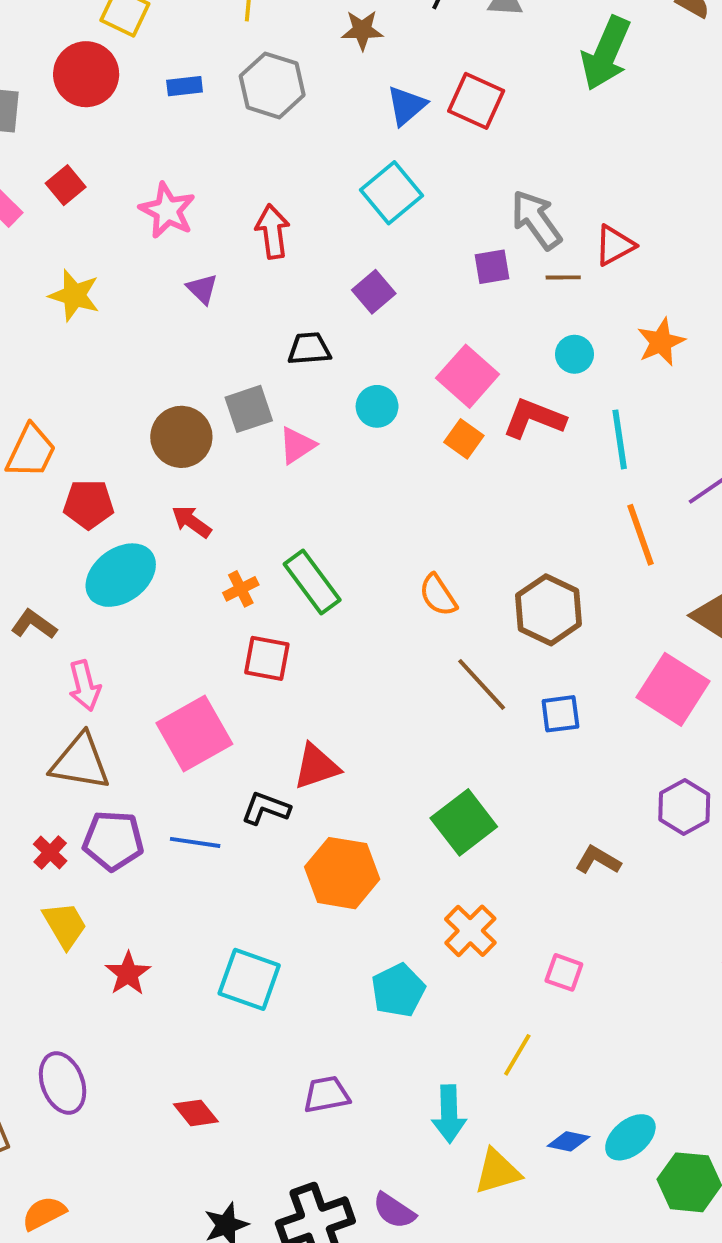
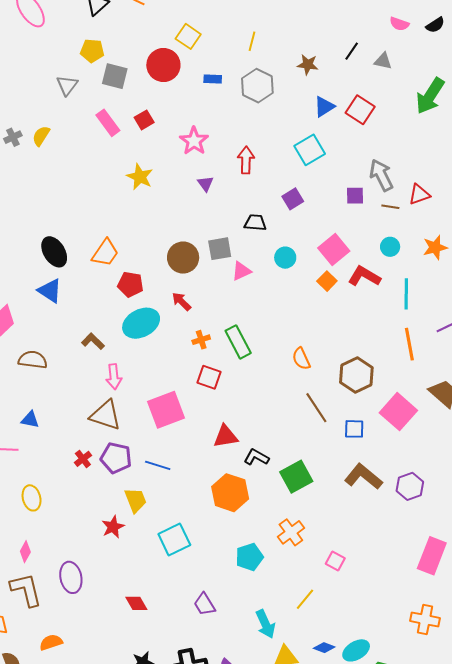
pink square: (673, 689) -> (398, 412), moved
black L-shape: (266, 808) -> (256, 457), moved
brown L-shape: (598, 860) -> (363, 477), moved, size x1.6
yellow trapezoid: (65, 925) -> (136, 500), moved
cyan square: (249, 979) -> (174, 539), turned 36
purple trapezoid: (326, 1095) -> (205, 604), turned -120
cyan arrow: (449, 1114) -> (265, 624), turned -32

